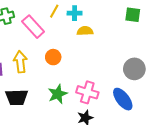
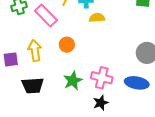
blue ellipse: (123, 99) -> (137, 83), turned -40

